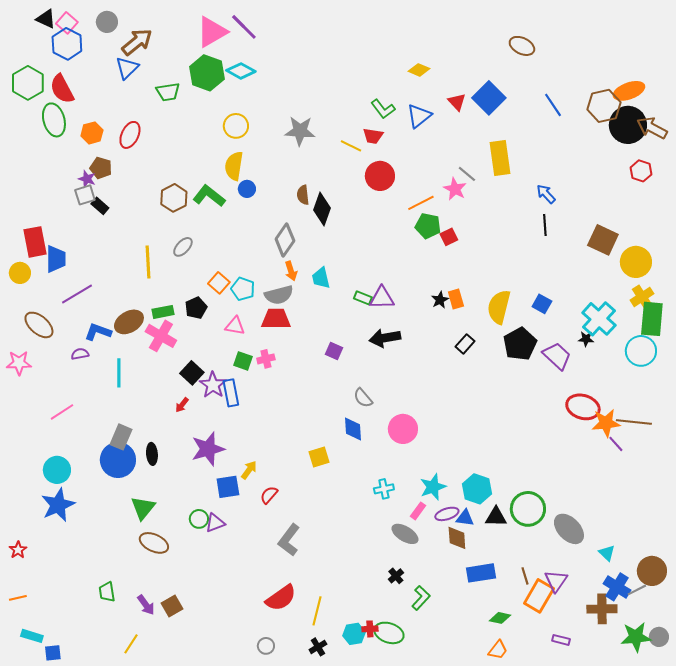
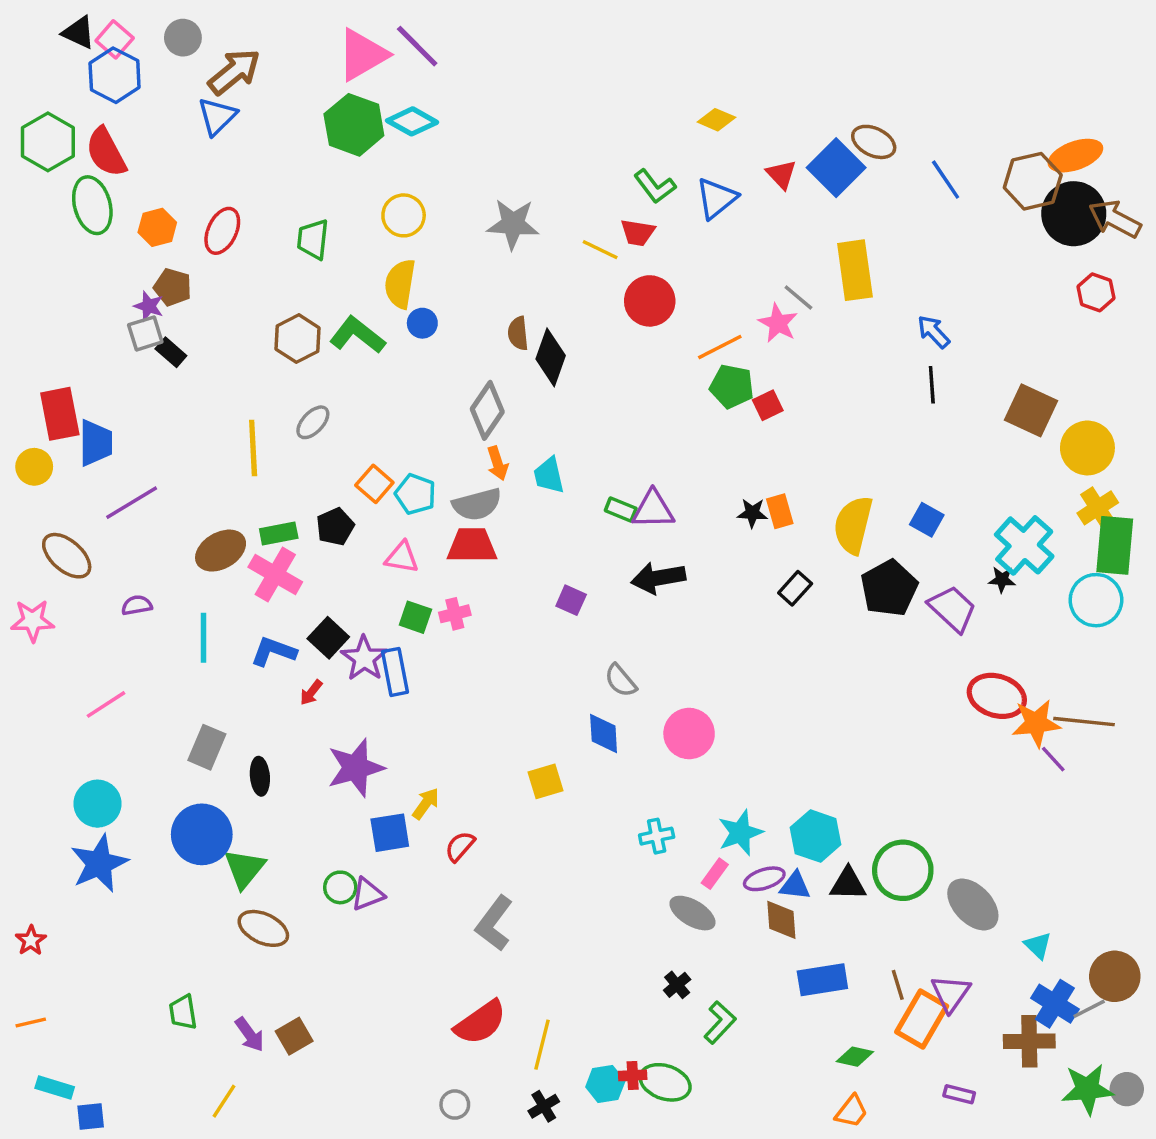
brown ellipse: (522, 46) -> (874, 142), moved
green trapezoid: (168, 92) -> (313, 239), moved, turned 105
black star: (440, 300) -> (752, 513), turned 30
blue L-shape: (98, 332) -> (274, 651), moved
blue circle: (118, 460) -> (202, 834), moved

